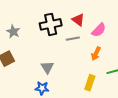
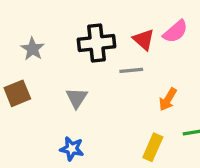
pink semicircle: (99, 30) -> (175, 32), moved
gray triangle: (47, 67) -> (77, 98), moved

